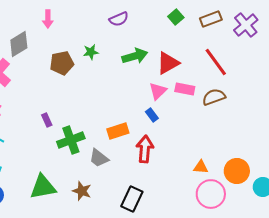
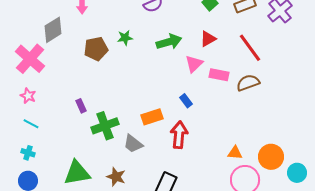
red triangle: (168, 63) -> (208, 39), moved, size x0.7
pink triangle: (158, 91) -> (194, 64), moved

